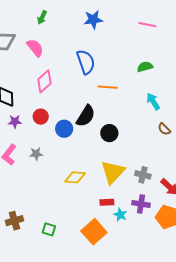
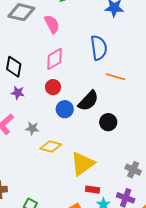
red circle: (41, 117) -> (53, 87), moved
yellow triangle: (113, 172) -> (82, 164), moved
yellow diamond: (75, 177) -> (51, 146), moved

